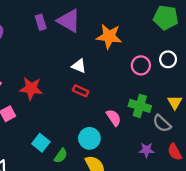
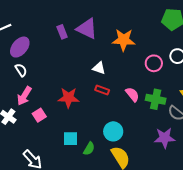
red star: (31, 88) -> (68, 98), moved
pink semicircle: (114, 118) -> (132, 94), moved
cyan square: (41, 143) -> (71, 139), turned -35
purple star: (147, 150) -> (165, 138), size x1.5

